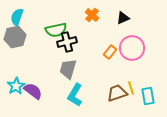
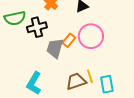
black cross: (67, 42) -> (37, 27), moved
gray trapezoid: (68, 69) -> (55, 48), moved

